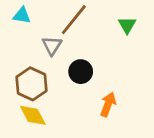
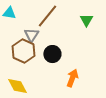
brown hexagon: (31, 84) -> (23, 51), moved

